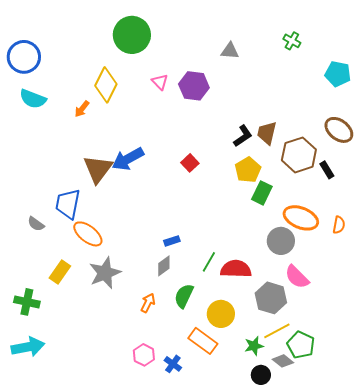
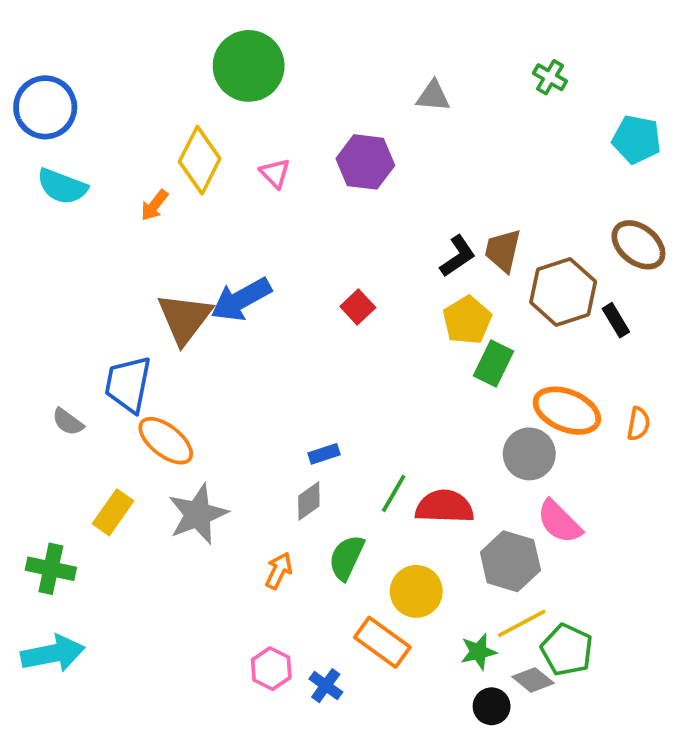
pink triangle: (160, 82) -> (275, 173), moved

